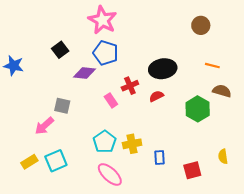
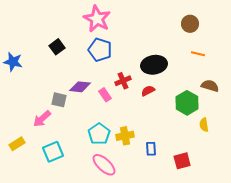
orange line: (212, 66) -> (198, 54), moved
purple diamond: (84, 73) -> (80, 87), moved
yellow semicircle: (223, 157) -> (204, 125), moved
yellow rectangle: (29, 162) -> (17, 144), moved

